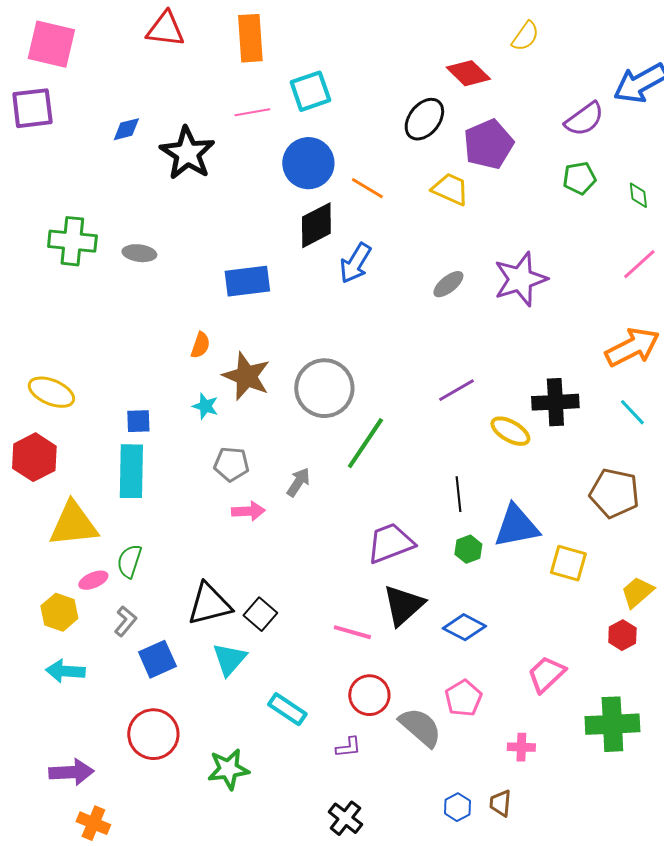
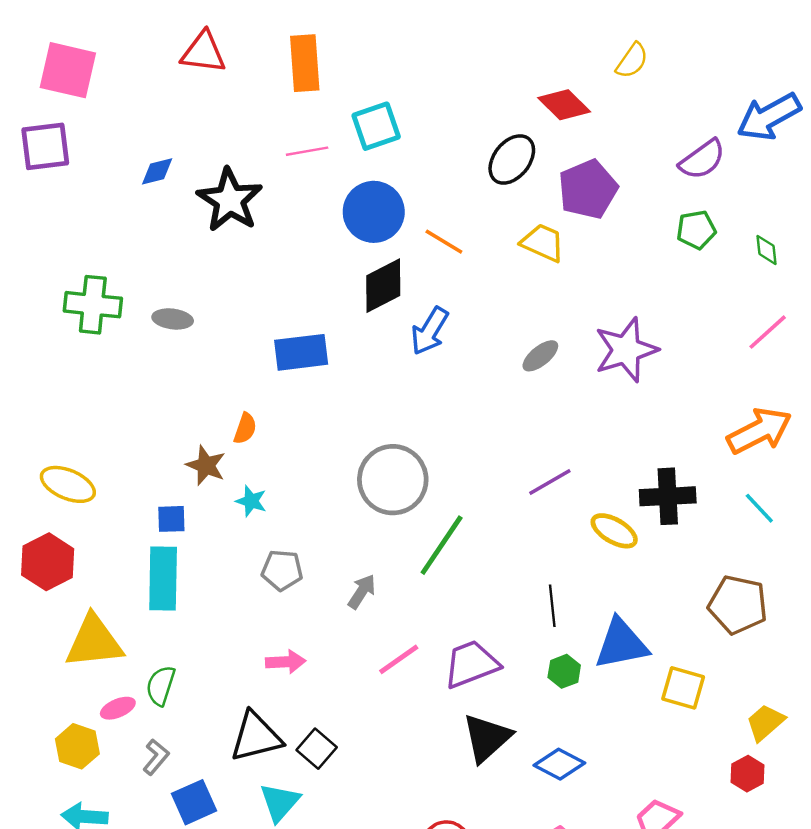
brown star: (246, 376) -> (206, 465), moved, size x0.7
pink arrow: (248, 511) -> (286, 662), moved
pink line: (352, 632) -> (399, 659), moved, turned -51

